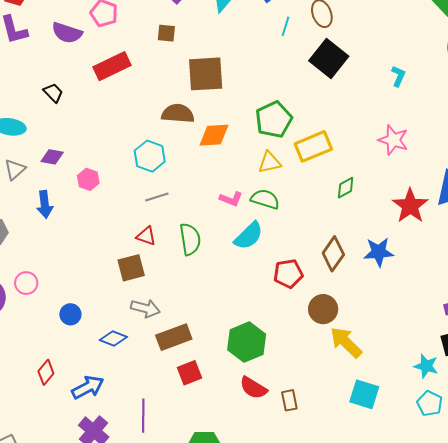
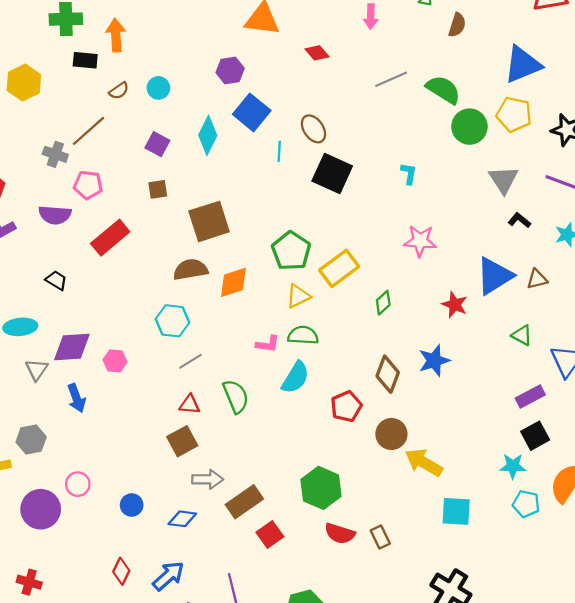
purple diamond: (52, 157) -> (72, 347), size x1.6
red star: (410, 206) -> (455, 305), size x0.7

